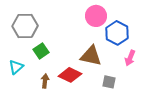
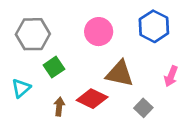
pink circle: (96, 16) -> (99, 32), moved
blue hexagon: (117, 33) -> (154, 26), moved
gray square: (109, 82) -> (143, 108), turned 32

